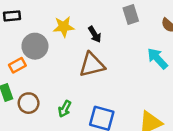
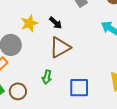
green arrow: (65, 109) -> (47, 77), moved

